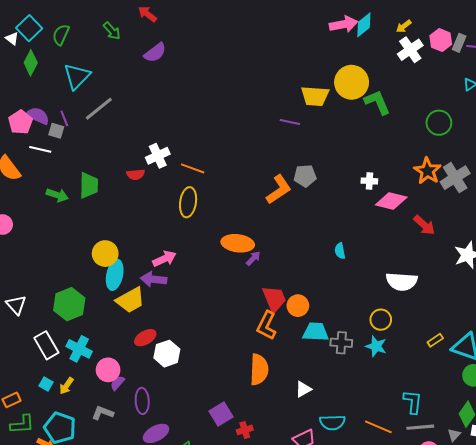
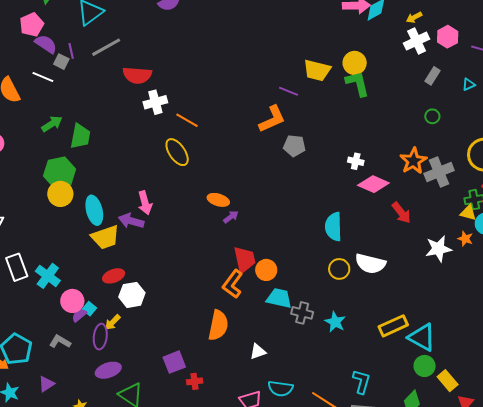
gray rectangle: (459, 43) -> (433, 76), moved
yellow circle: (352, 82) -> (355, 63), size x0.7
green L-shape: (377, 102) -> (357, 84), moved
pink pentagon: (20, 122) -> (32, 25), moved
green circle: (439, 123) -> (432, 116), size x0.6
red semicircle: (136, 174) -> (137, 75), moved, size x1.6
green trapezoid: (89, 185) -> (80, 136), moved
orange L-shape: (279, 190) -> (272, 119), moved
green arrow: (57, 195) -> (52, 124), turned -60
yellow ellipse: (188, 202) -> (177, 152), turned -52
orange ellipse: (238, 243) -> (218, 200), size x0.7
cyan semicircle: (340, 251) -> (334, 227), moved, size x1.8
yellow circle: (105, 254) -> (60, 194), moved
pink arrow: (164, 259) -> (145, 203), turned 90
cyan ellipse: (115, 275) -> (94, 210), turned -36
green hexagon: (69, 304) -> (60, 173), moved
yellow circle: (381, 320) -> (339, 269), moved
yellow rectangle: (435, 340) -> (393, 326), size x1.8
cyan square: (46, 384) -> (89, 309), moved
yellow arrow: (66, 386) -> (113, 322), moved

